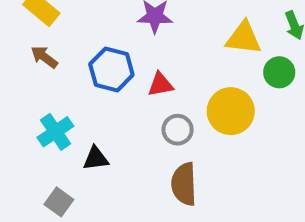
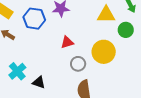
blue hexagon: (111, 69) -> (34, 19), moved
black triangle: (96, 158) -> (39, 82), turned 32

